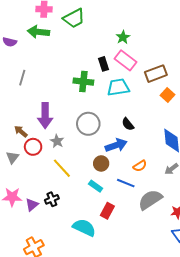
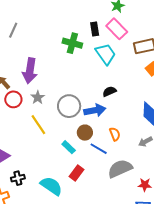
cyan trapezoid: (118, 87) -> (106, 54), turned 55
gray circle: (88, 124) -> (69, 106), moved
black semicircle: (128, 124) -> (109, 91), turned 96
brown circle: (101, 163) -> (85, 133), moved
orange semicircle: (140, 166) -> (115, 134), turned -88
black cross: (52, 199) -> (18, 178), moved

